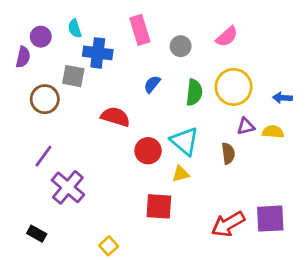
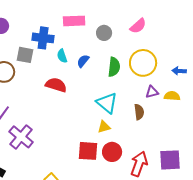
cyan semicircle: (75, 29) -> (62, 56), moved
pink rectangle: (140, 30) -> (74, 21), turned -75
red circle: (148, 151) -> (112, 152), moved
red arrow: (228, 224) -> (139, 164), turned 140

